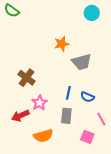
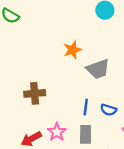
brown cross: (27, 78) -> (35, 93), turned -36
pink star: (39, 103) -> (57, 132), moved

